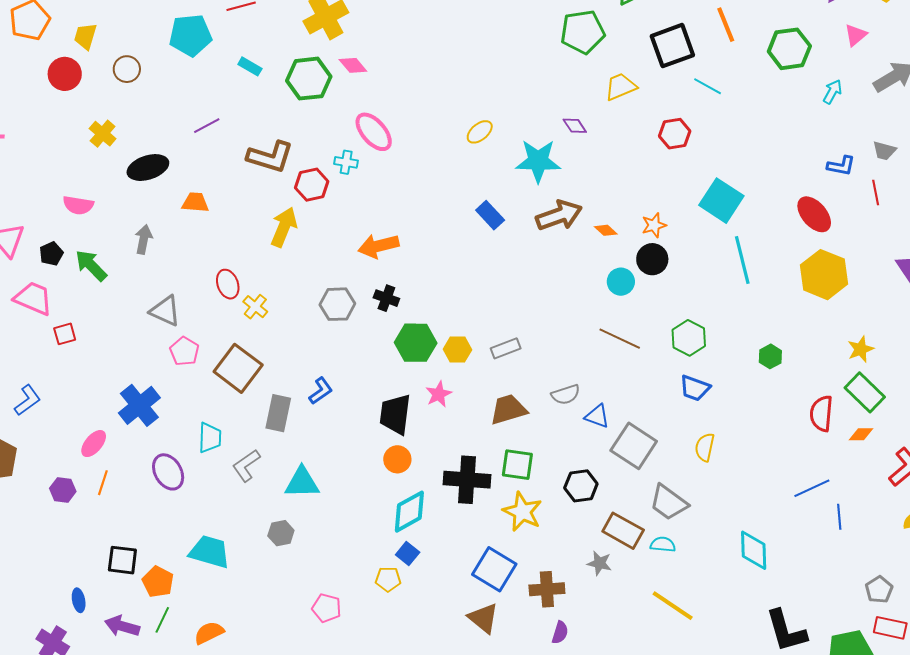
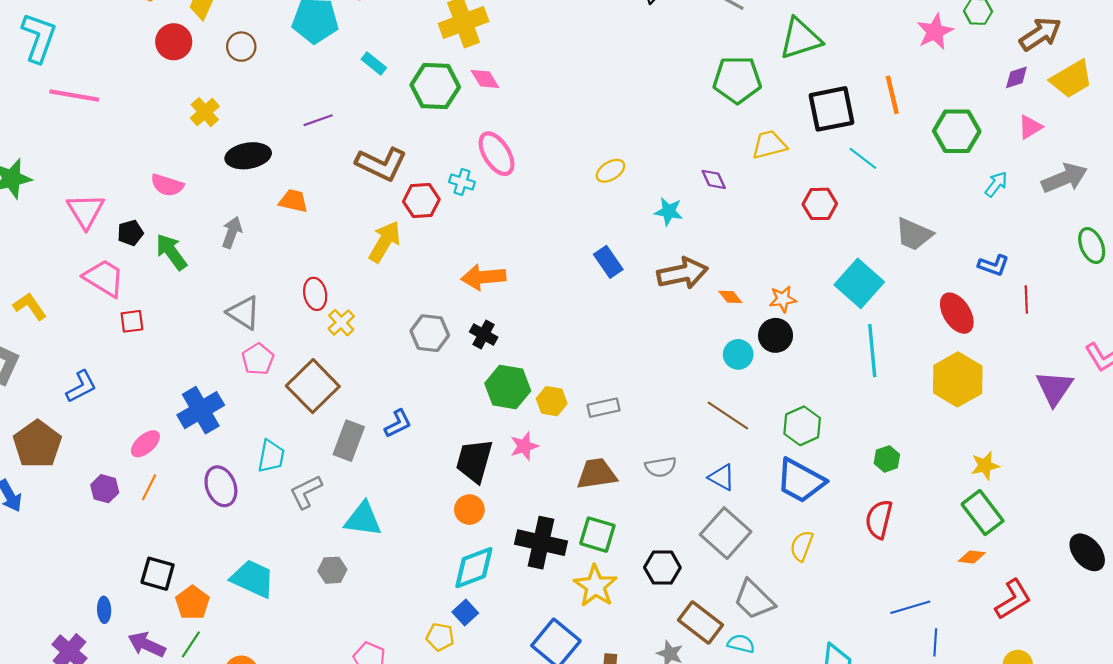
gray trapezoid: (884, 151) -> (914, 234), moved, size x1.5
cyan star: (538, 161) -> (669, 211), size x0.6
blue trapezoid: (695, 388) -> (801, 481), size x1.5
red semicircle: (821, 413) -> (879, 519), moved
blue triangle: (597, 416) -> (722, 477), moved

